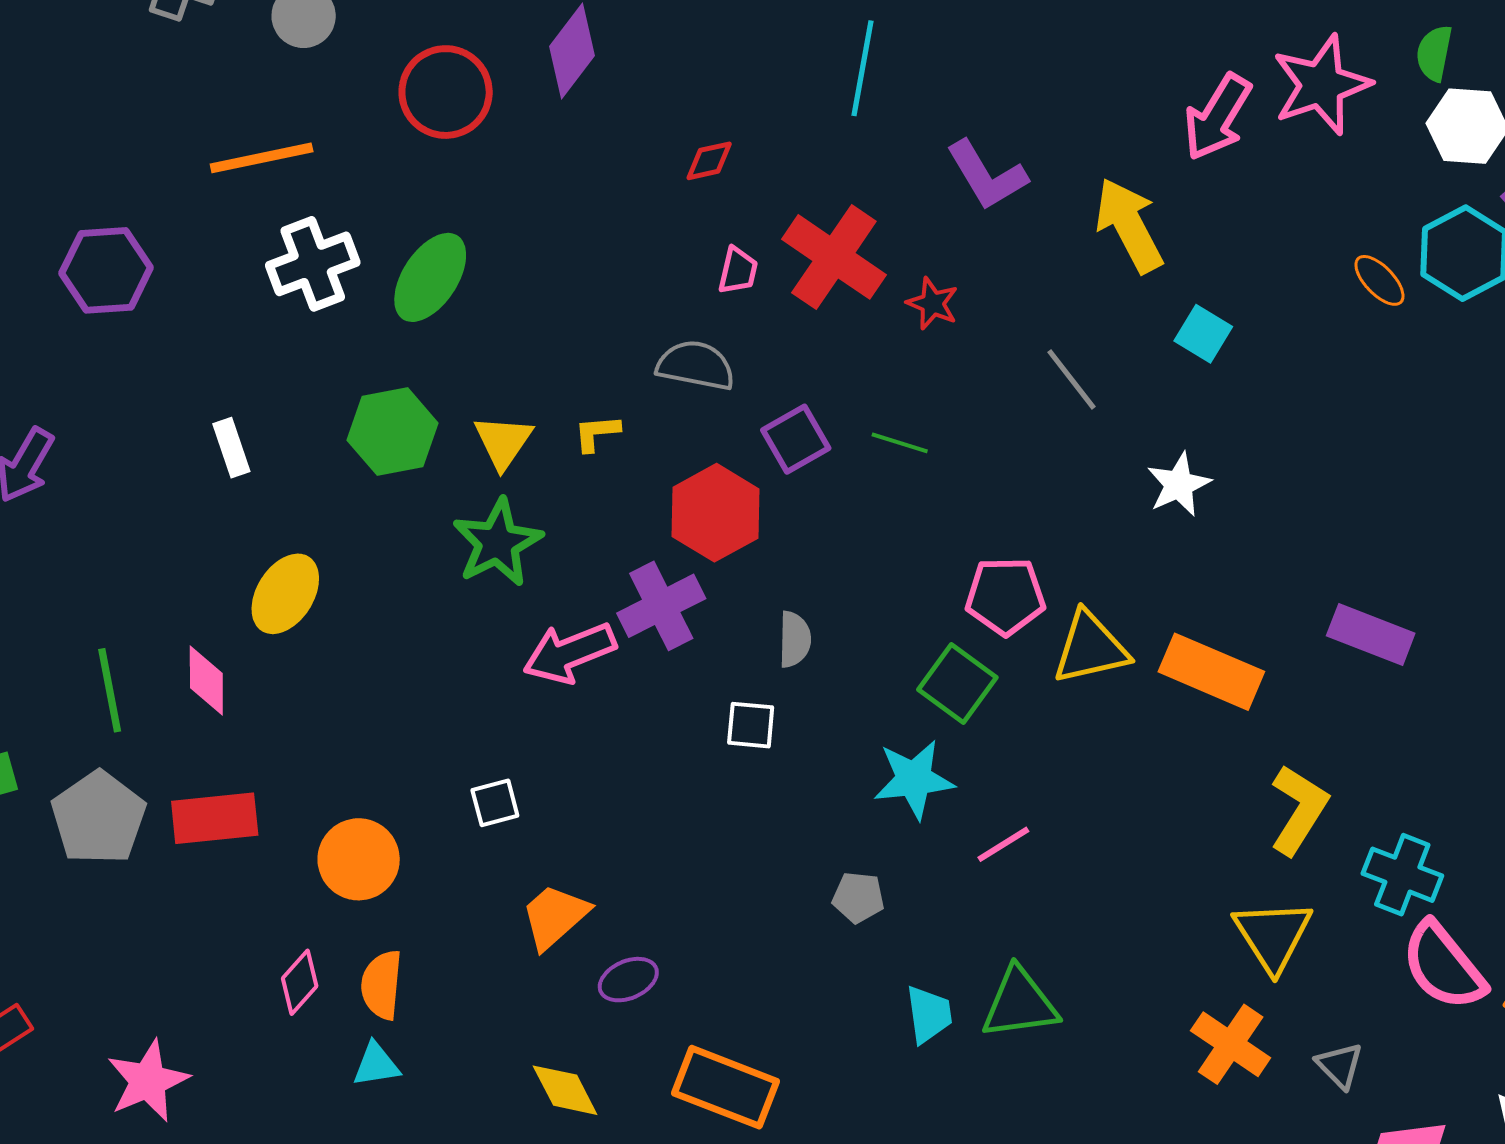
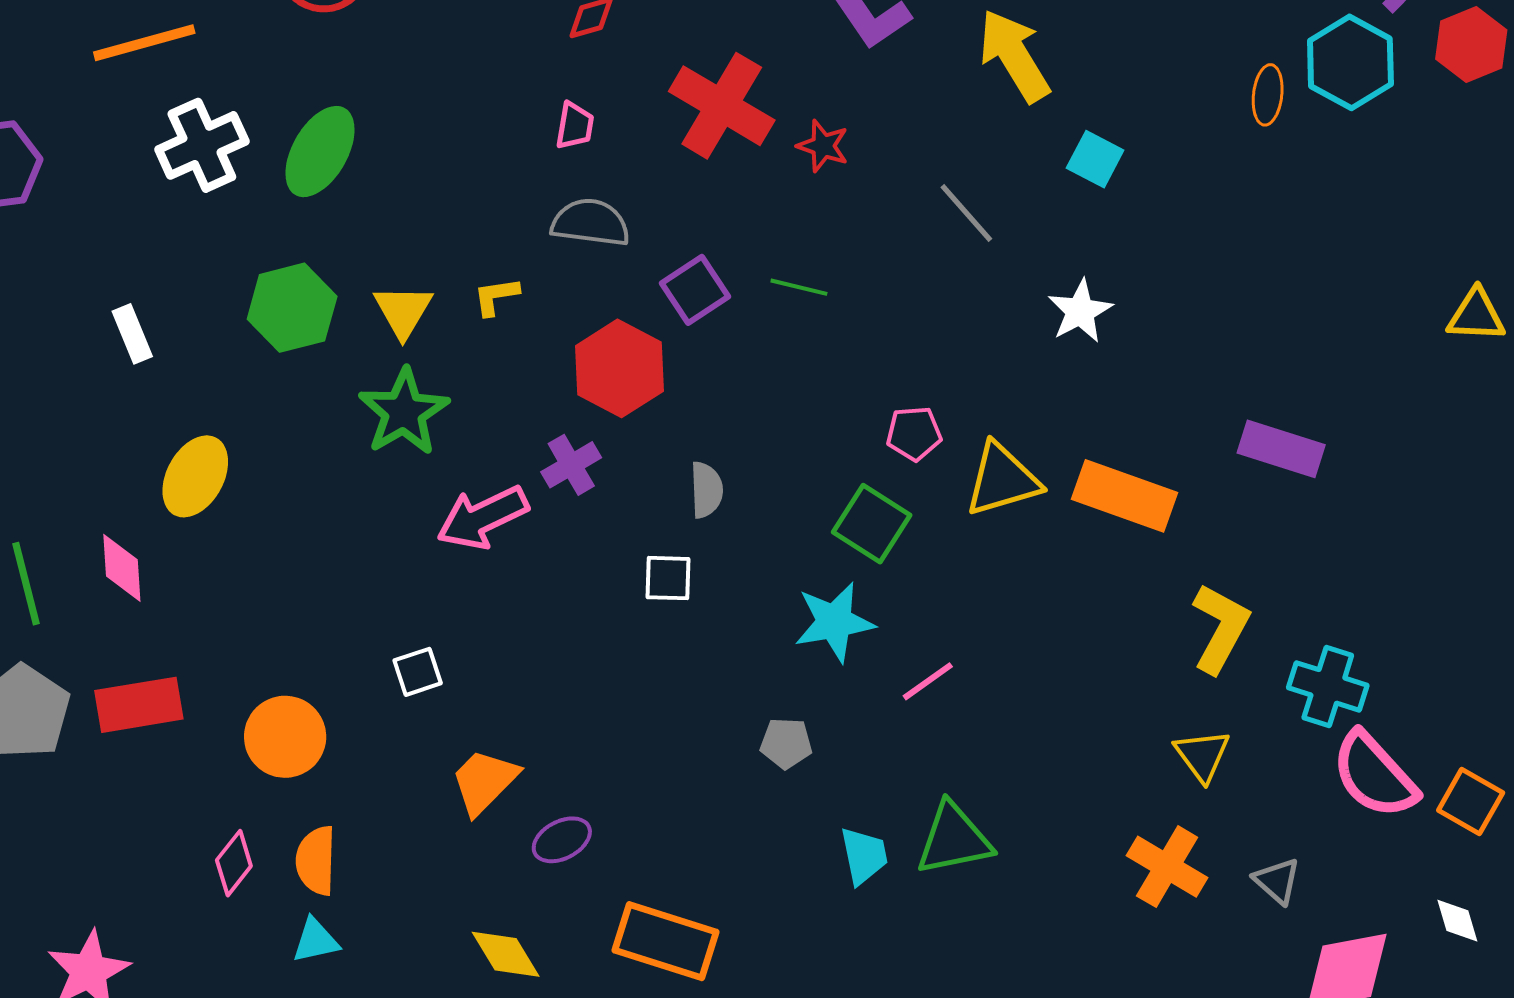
pink trapezoid: (738, 271) -> (575, 126), moved
orange ellipse: (1379, 280) -> (1268, 95), turned 54
pink pentagon: (1005, 596) -> (914, 433), size x0.7
purple cross: (661, 606) -> (571, 465), size x0.7
yellow triangle: (1273, 935) -> (1202, 755), size x0.7

